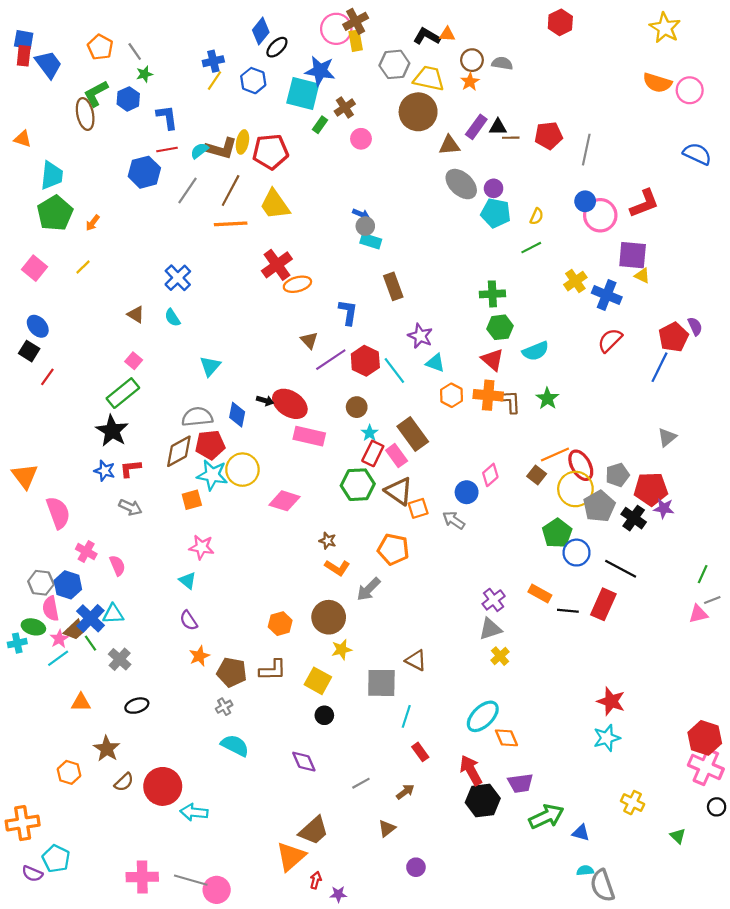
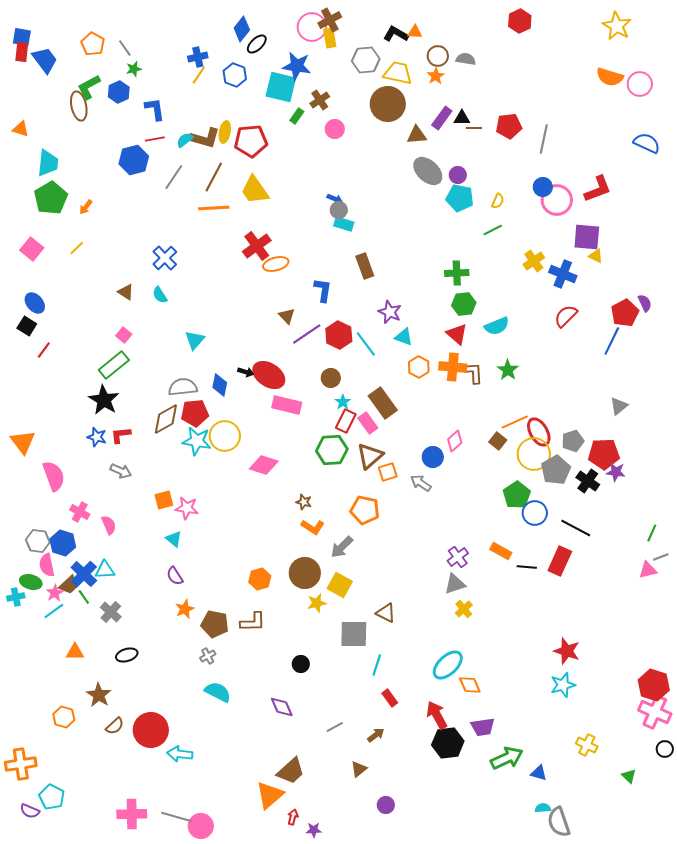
brown triangle: (399, 491) -> (370, 456), turned 44
orange square: (192, 500) -> (164, 500), moved
yellow square: (318, 681) -> (340, 585), moved

